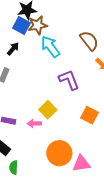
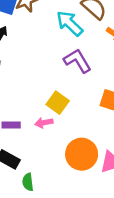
cyan arrow: (50, 47) -> (70, 23), moved

